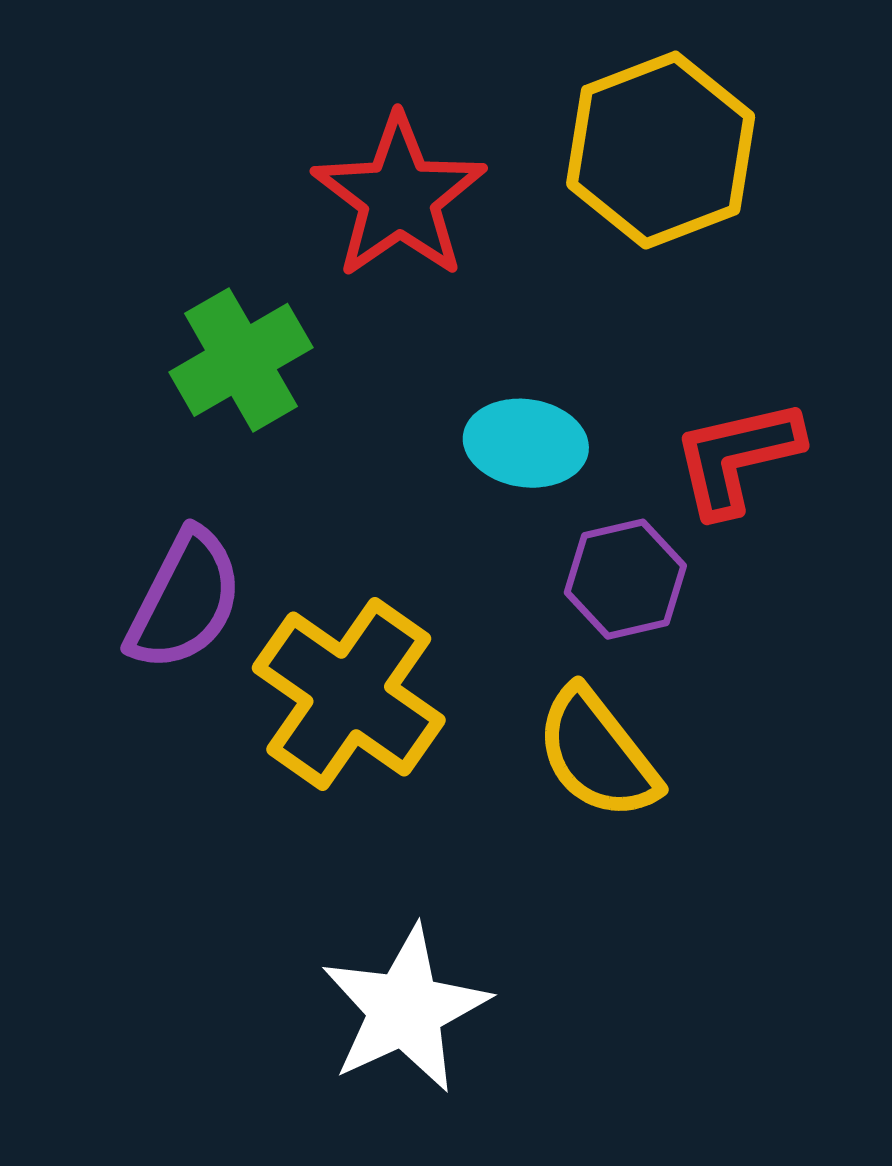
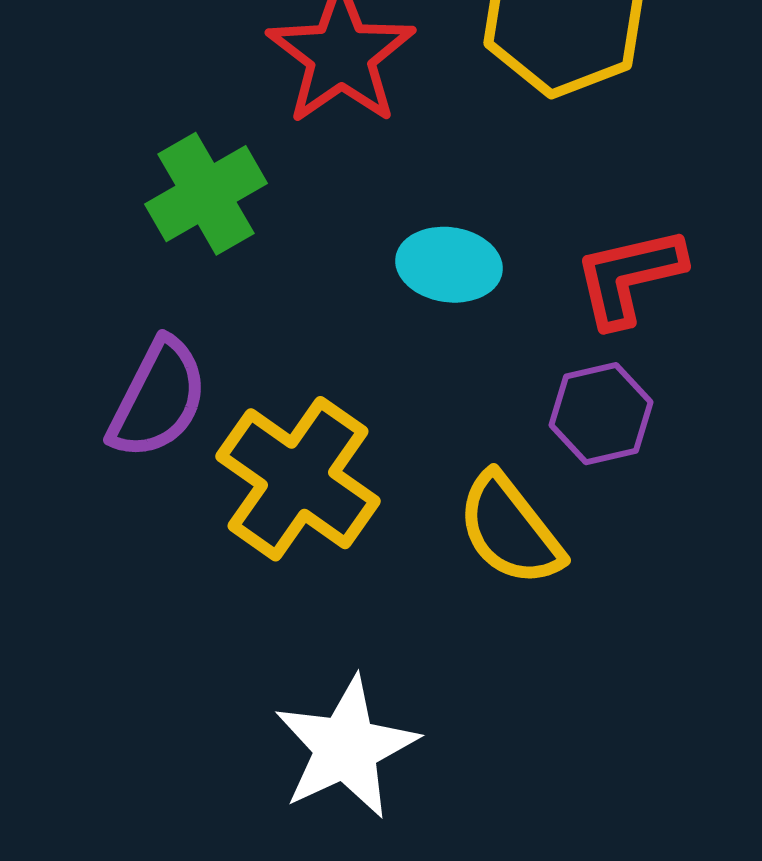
purple hexagon: (625, 579) -> (601, 414), moved

